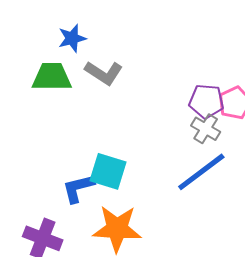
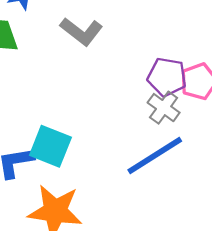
gray L-shape: (104, 73) -> (81, 31), moved

